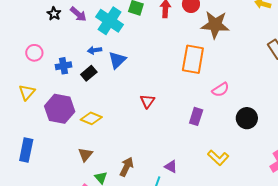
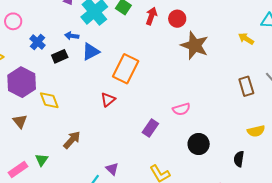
orange rectangle: (193, 59) -> (126, 69), moved
blue cross: (64, 66) -> (37, 42), turned 35
yellow diamond: (91, 118) -> (49, 100), turned 30
brown triangle: (85, 155) -> (20, 121), moved, turned -35
brown arrow: (127, 167) -> (72, 140), moved

